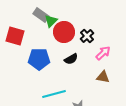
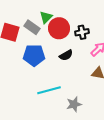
gray rectangle: (41, 15) -> (32, 27), moved
black cross: (87, 36) -> (82, 32), turned 32

